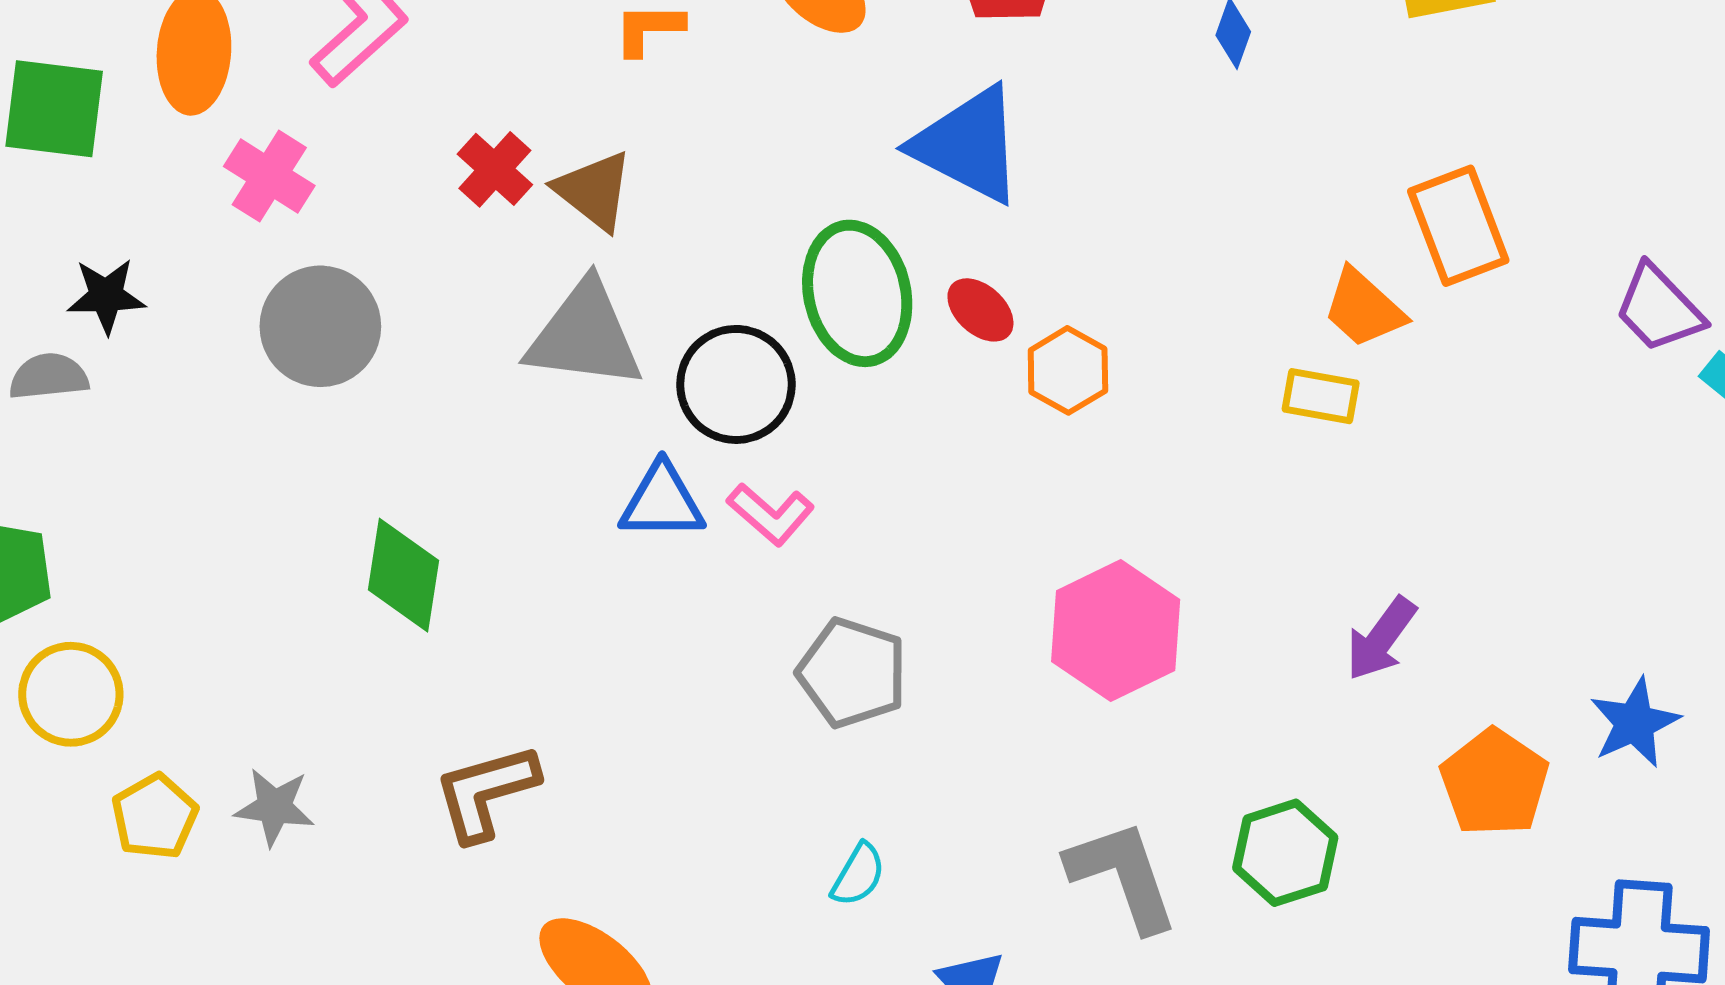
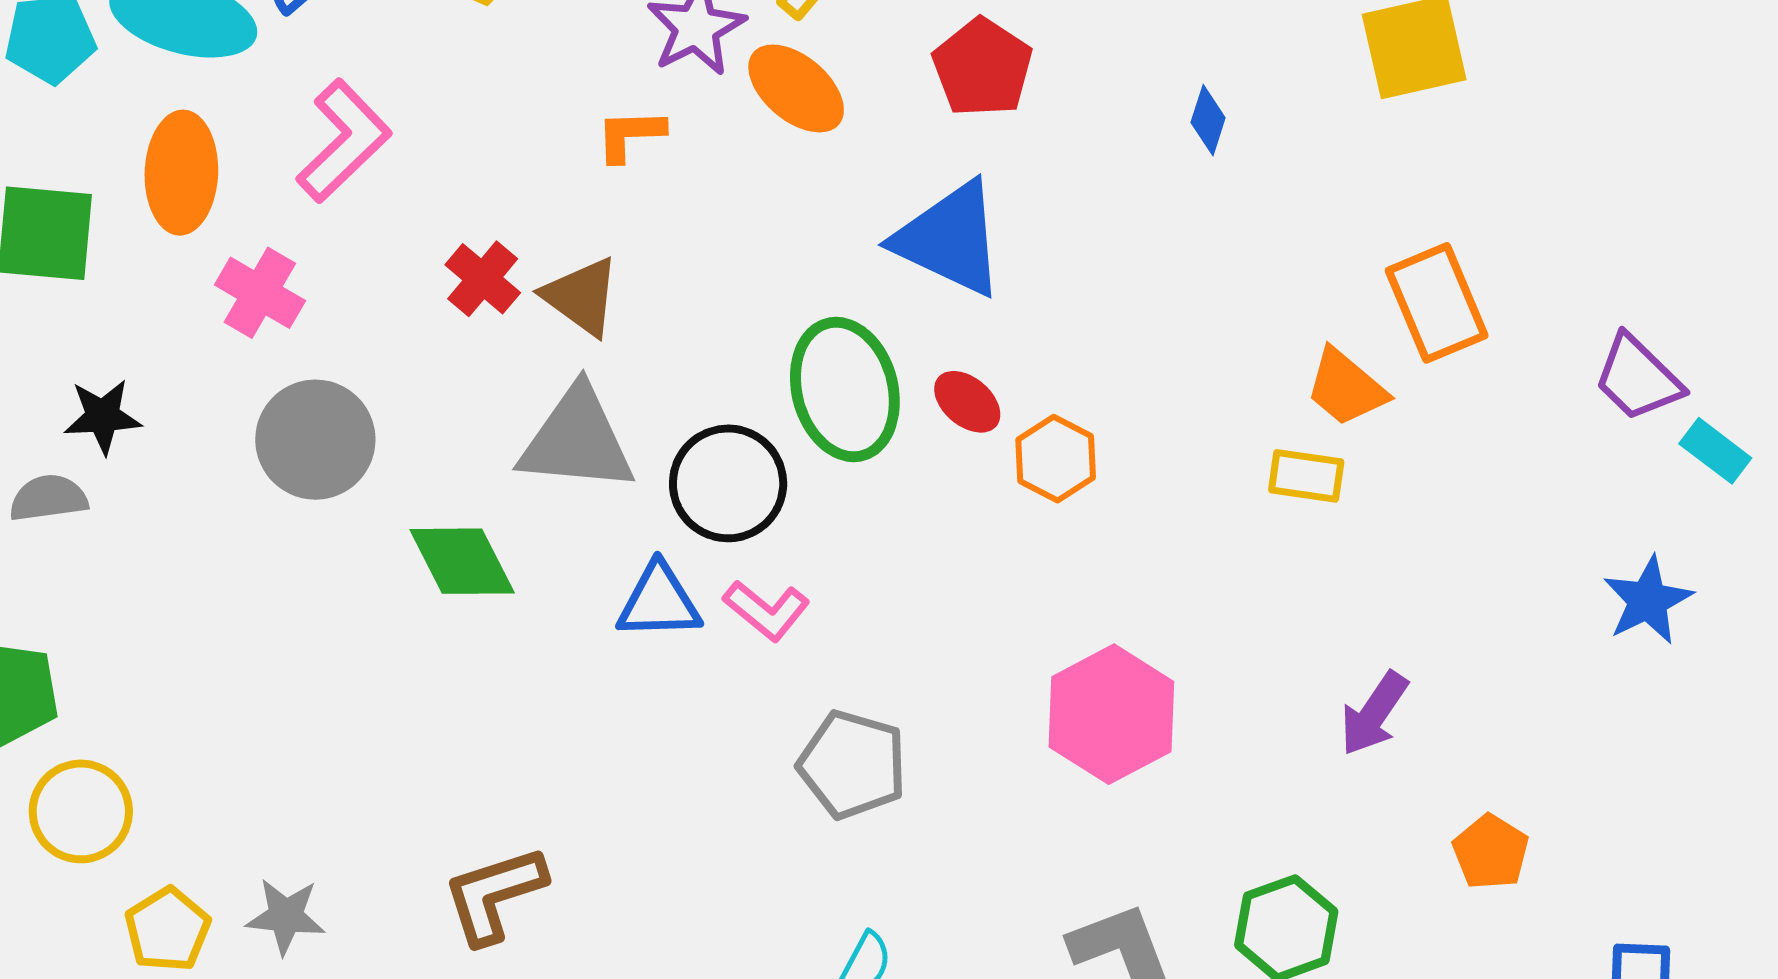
green diamond: (403, 575) -> (462, 561), moved, turned -34
blue star: (1635, 723) -> (1648, 600), moved
orange pentagon: (1494, 782) -> (1491, 852), size x0.7

